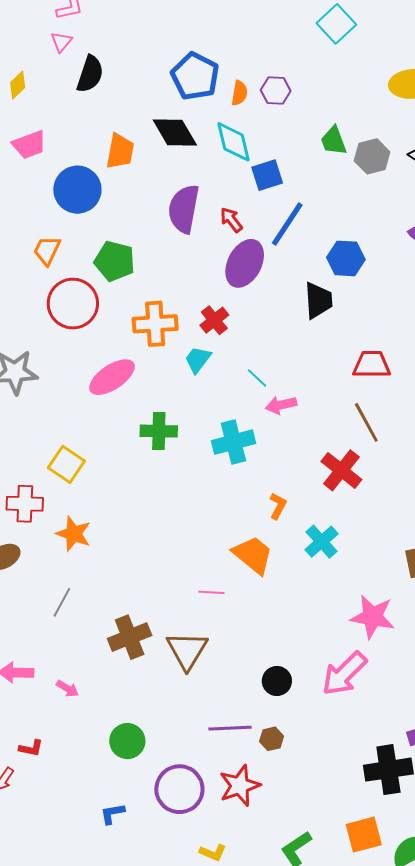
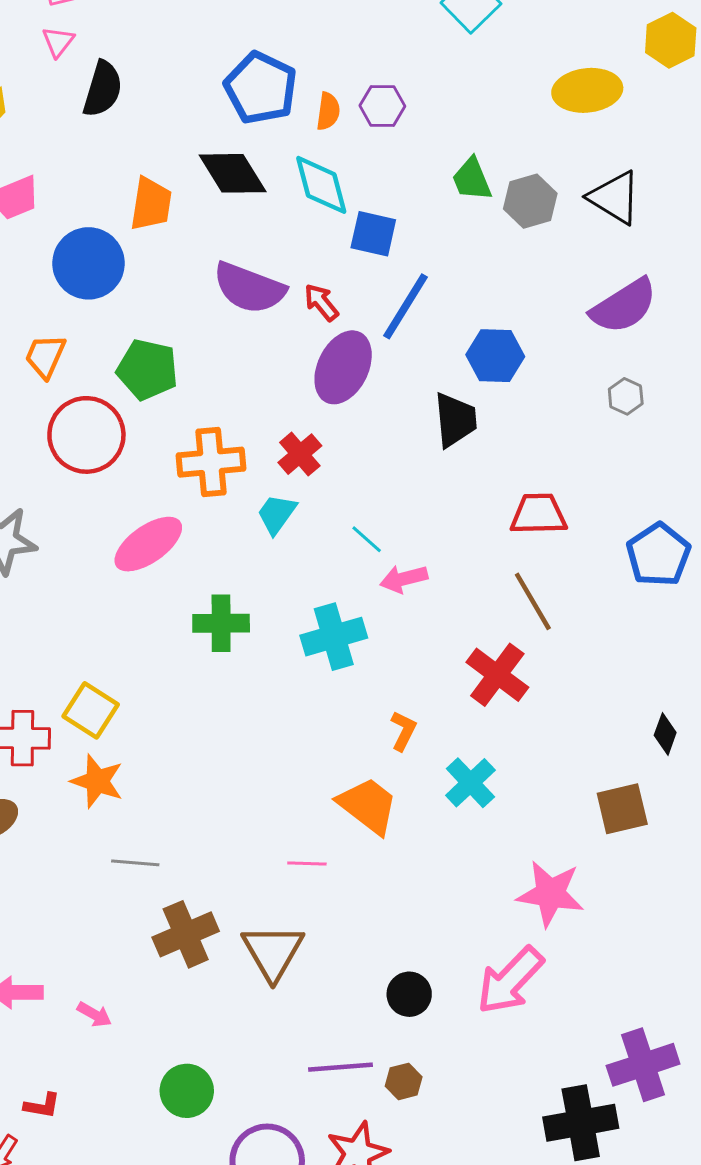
blue square: (267, 175) -> (373, 234), turned 32
purple semicircle: (184, 209) -> (249, 288), turned -78
yellow square: (66, 464) -> (91, 710), moved
gray line: (62, 602) -> (135, 863), moved, turned 68

